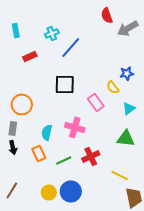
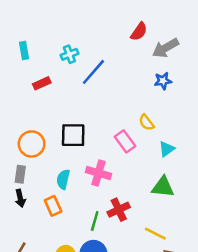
red semicircle: (107, 15) -> (139, 32), turned -126
blue star: (127, 73) -> (163, 81), moved
black square: (65, 84) -> (73, 135), moved
green line: (64, 160) -> (95, 221), moved, turned -49

